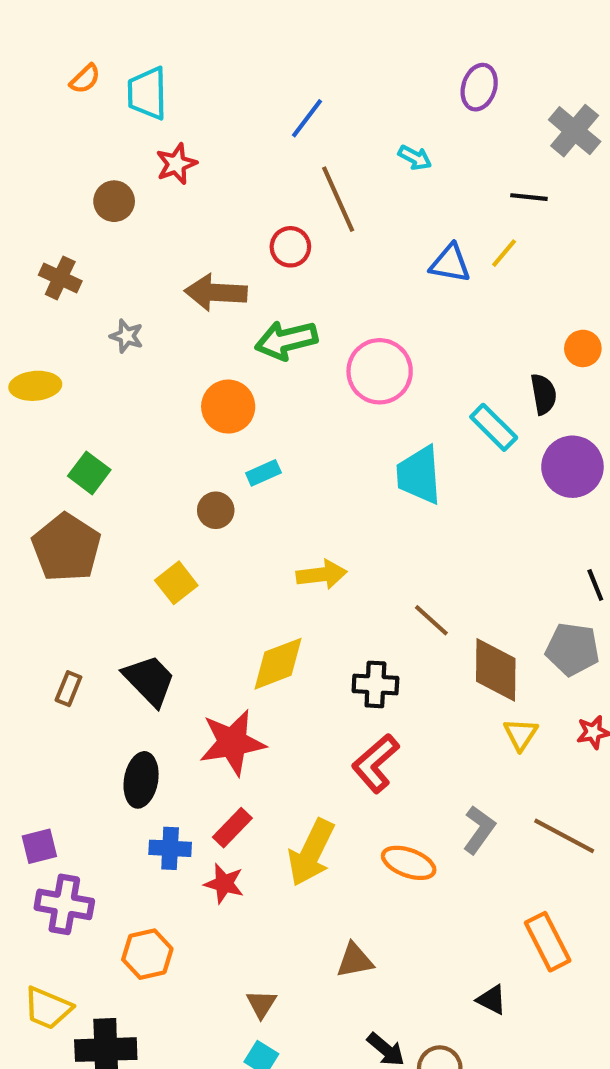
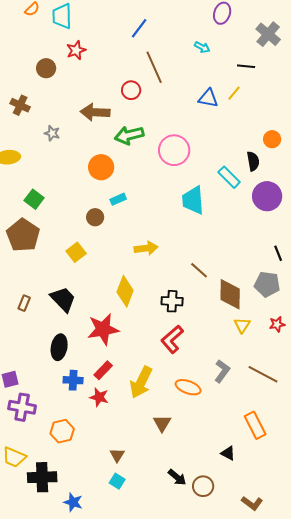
cyan arrow: (415, 158) -> (202, 47), moved
yellow diamond: (278, 664) -> (125, 291), turned -48
brown triangle: (355, 960) -> (162, 423), moved, turned -48

